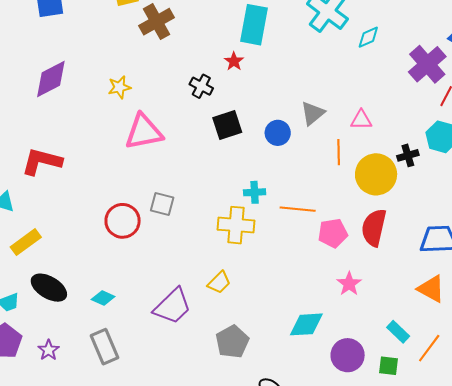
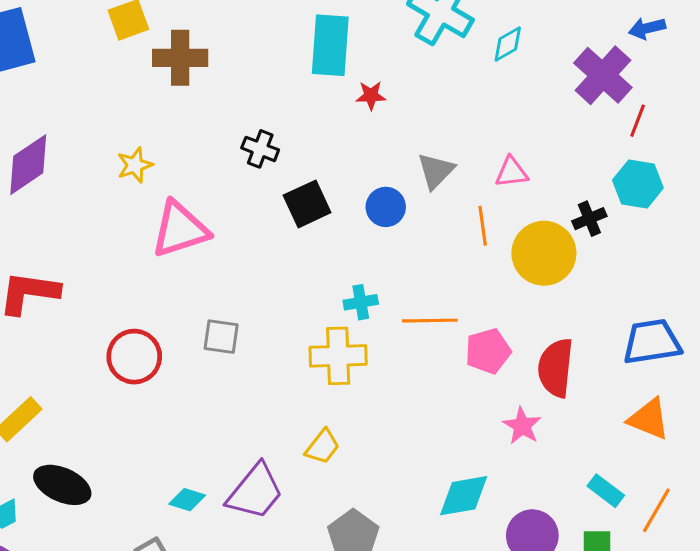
brown cross: (157, 22) -> (180, 58), turned 36
red star: (234, 61) -> (371, 95), moved, turned -30
red circle: (123, 221) -> (134, 357), moved
red semicircle: (374, 228) -> (556, 368), moved
cyan diamond: (103, 298) -> (187, 500), moved

